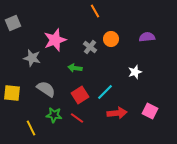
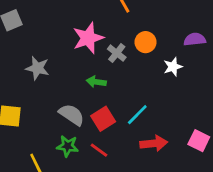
pink star: (55, 40) -> (88, 38), moved
white star: (135, 72) -> (173, 67), moved
gray semicircle: (46, 89) -> (72, 115), moved

